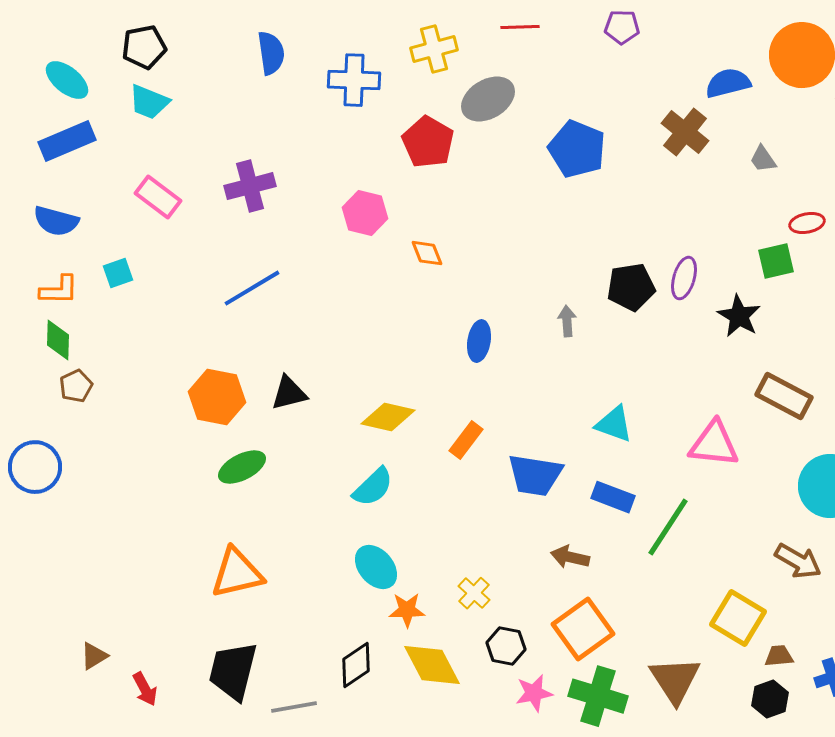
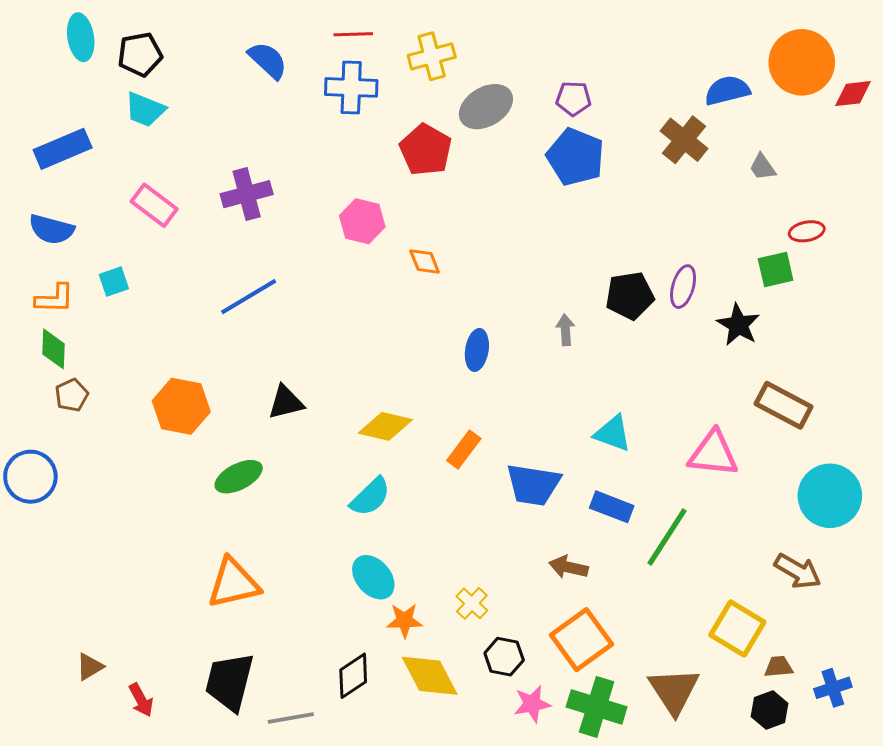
red line: (520, 27) -> (353, 34), moved
purple pentagon: (622, 27) -> (573, 99), moved
blue semicircle: (271, 53) -> (268, 60), turned -39
cyan ellipse: (67, 80) -> (81, 37), moved, turned 42
orange hexagon: (217, 397) -> (181, 406), moved

